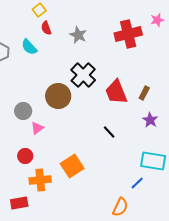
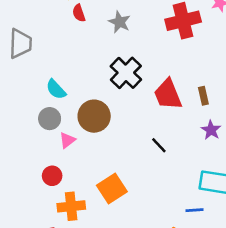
cyan semicircle: (29, 47) -> (56, 89), moved
brown rectangle: (144, 93) -> (203, 96), turned -40
brown circle: (58, 96) -> (94, 116), moved
blue line: (137, 183) -> (194, 210), turned 40

